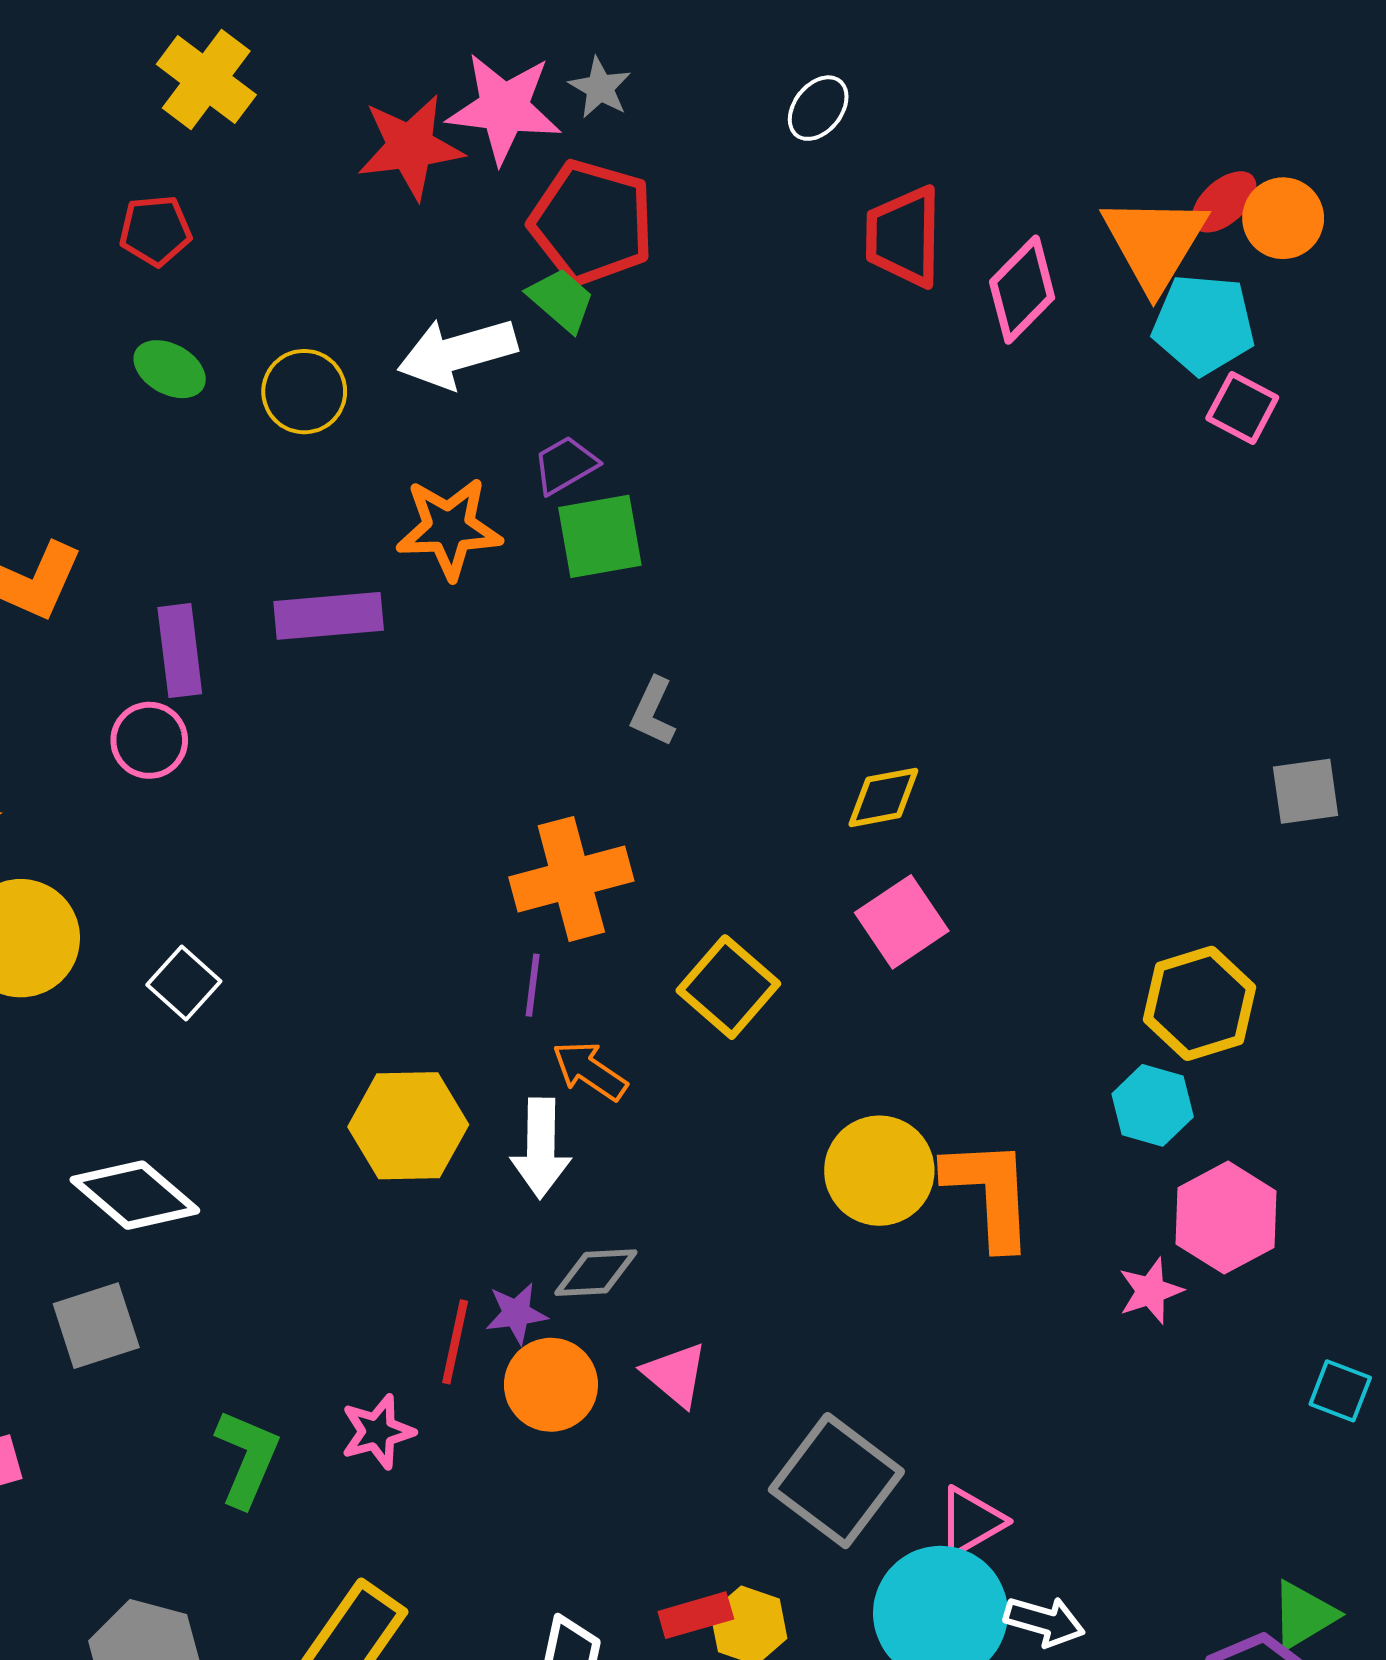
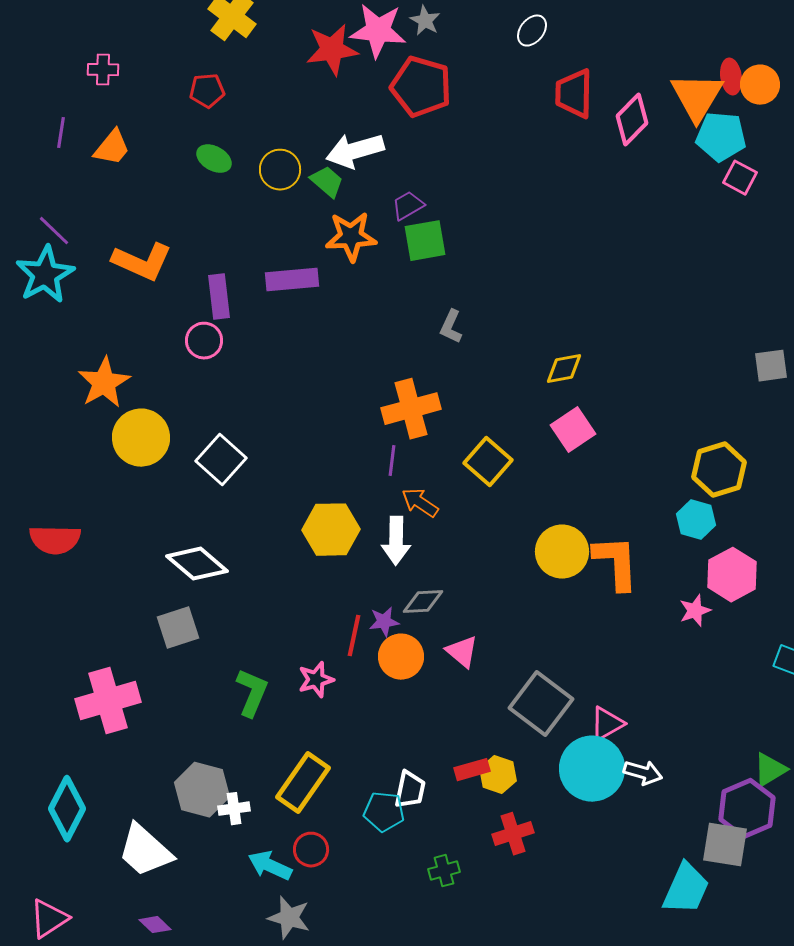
red ellipse: (1224, 202) -> (731, 77), turned -56
green trapezoid: (561, 300) -> (327, 182), moved
white square: (184, 983) -> (221, 460), size x1.4

